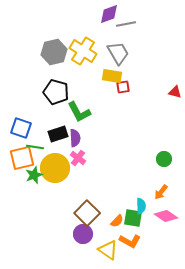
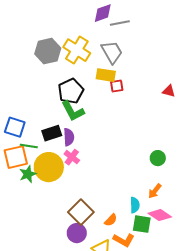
black pentagon: (56, 92) -> (71, 91), moved, turned 30
green square: (133, 218) -> (142, 224), moved

